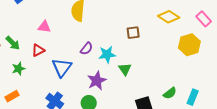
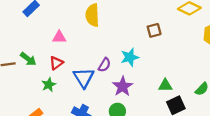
purple semicircle: (87, 49) -> (104, 65), moved
green star: (18, 69) -> (49, 85), moved
green triangle: (125, 69) -> (165, 85), moved, turned -48

